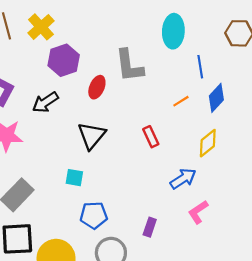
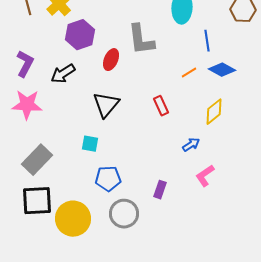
blue diamond: (216, 98) -> (222, 70), turned 76
blue arrow: (183, 179) -> (191, 145), size x0.7

